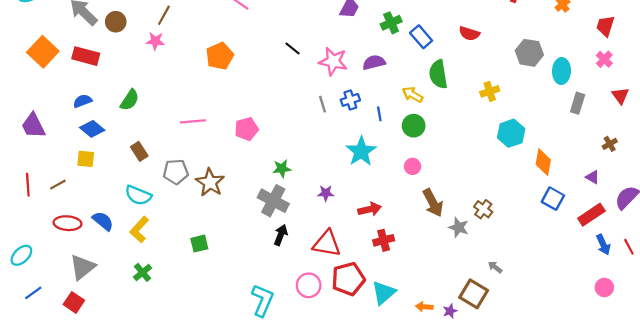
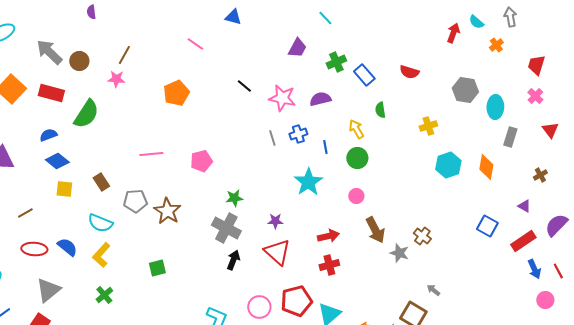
green semicircle: (438, 74) -> (380, 110), size x0.6
yellow arrow: (413, 95) -> (356, 129), turned 30
green semicircle: (130, 100) -> (86, 114), moved, size x1.4
yellow square: (86, 159) -> (64, 189), moved
orange diamond: (543, 162) -> (486, 167), moved
red arrow: (370, 209) -> (328, 236), moved
red triangle: (327, 244) -> (277, 252), moved, turned 32
pink circle: (604, 287) -> (545, 300), moved

